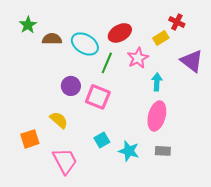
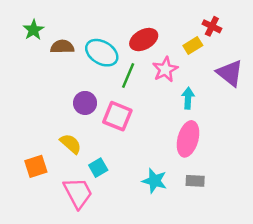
cyan square: (102, 140) -> (98, 168), moved

